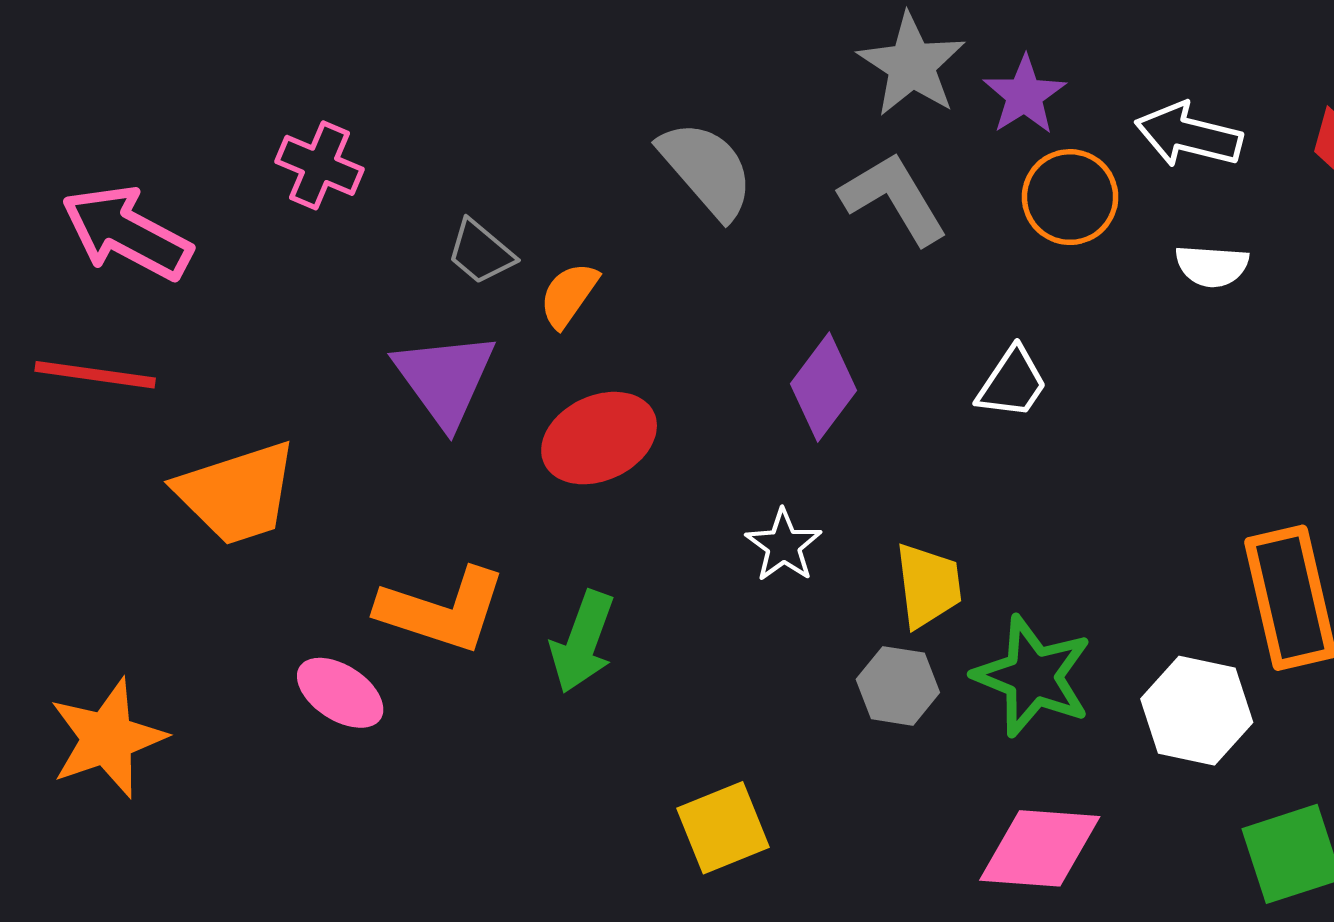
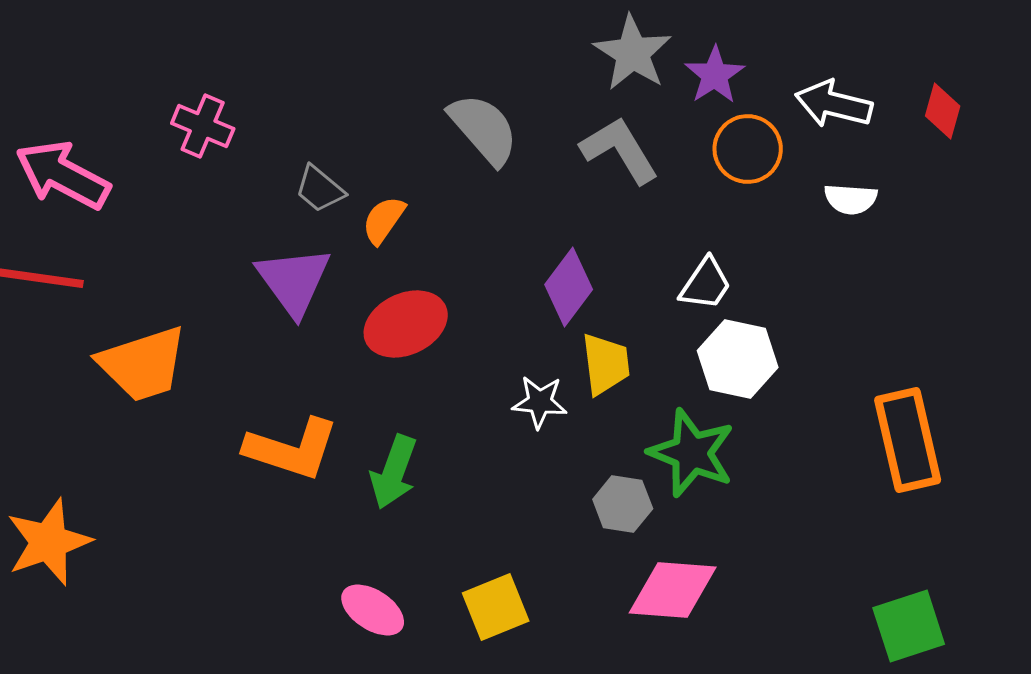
white star: (784, 545) -> (540, 402), turned -30
yellow trapezoid: (928, 585) -> (606, 364), moved
green star: (1033, 676) -> (692, 453), moved
pink ellipse: (340, 693) -> (373, 610), moved
white hexagon: (1197, 711) -> (738, 359), moved
pink diamond: (1040, 848) -> (673, 590), moved

